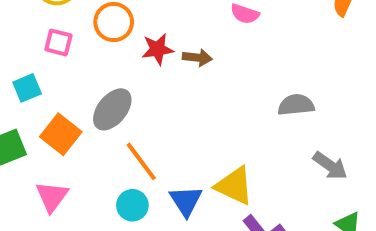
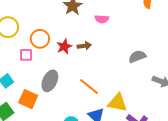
pink square: (58, 42) -> (26, 55), moved
orange line: (141, 161) -> (89, 86), moved

